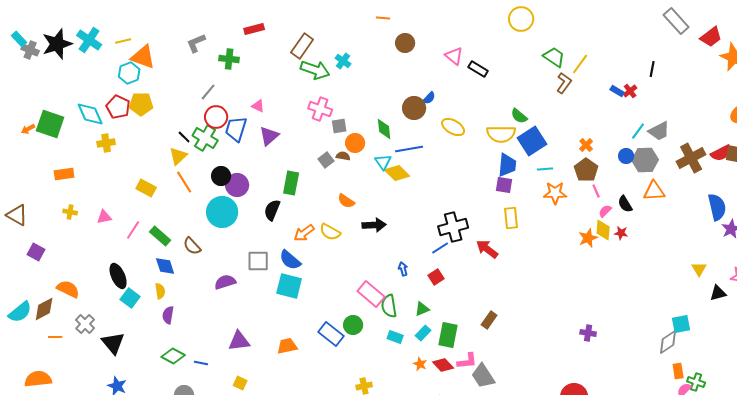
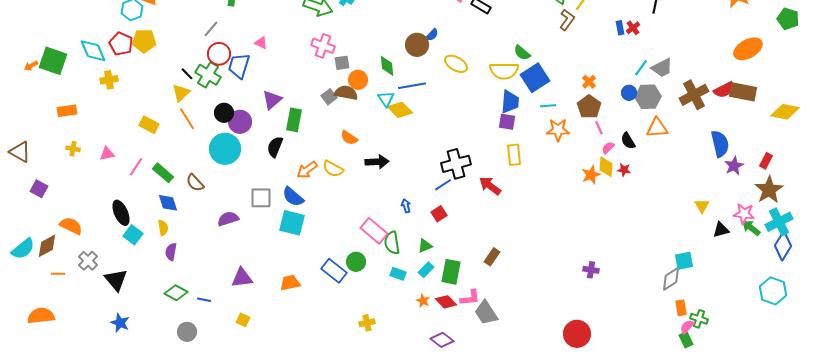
blue rectangle: (617, 91) -> (620, 28), turned 48
purple triangle: (269, 136) -> (272, 100), moved
brown semicircle: (343, 156) -> (346, 93), size x1.6

